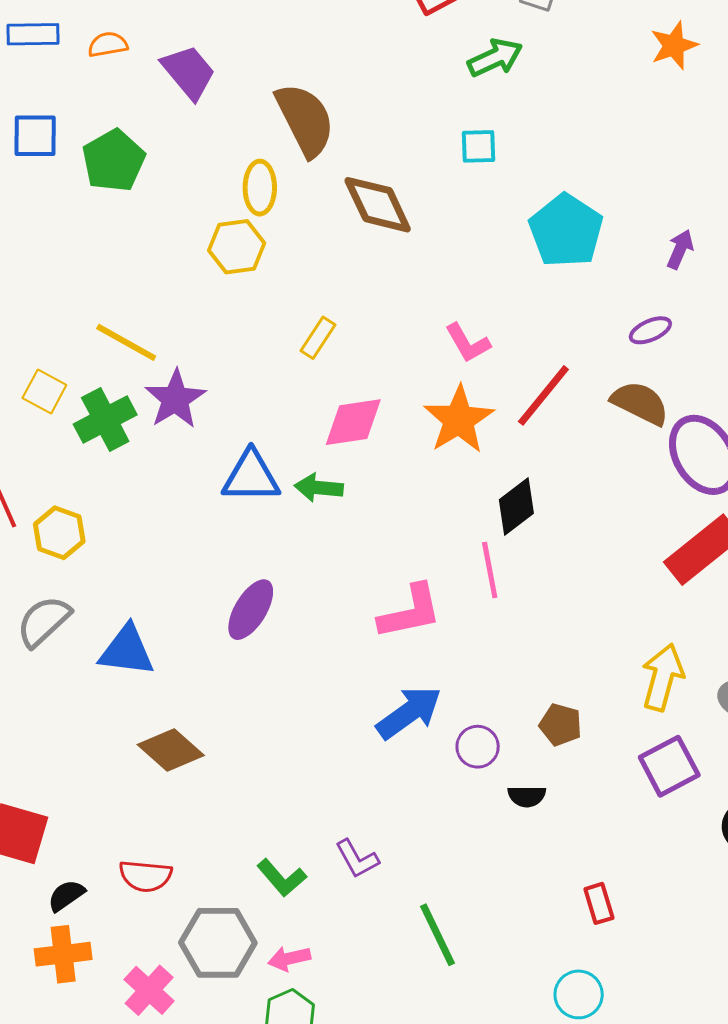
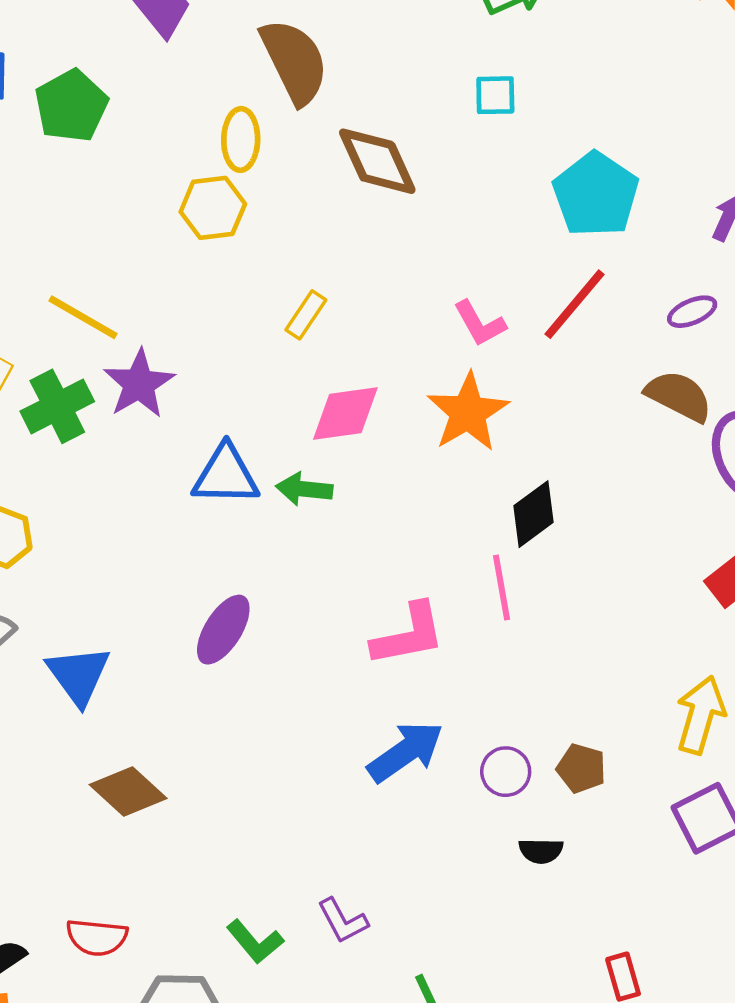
red line: (543, 395) -> (575, 304), moved
blue triangle: (127, 651) -> (79, 675), turned 46
purple circle: (478, 747) -> (506, 772), moved

